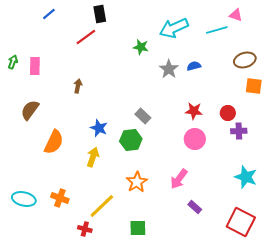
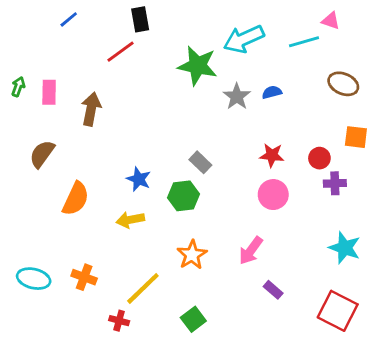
green star: (141, 47) -> (198, 66), size x1.8
brown ellipse: (245, 60) -> (343, 84), turned 40
brown arrow: (78, 86) -> (91, 109), moved, size x1.6
orange square: (254, 86) -> (356, 137), moved
yellow arrow: (93, 157) -> (130, 220), turned -120
green square: (138, 228) -> (193, 319), turned -36

